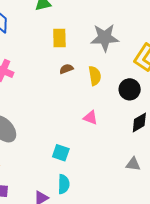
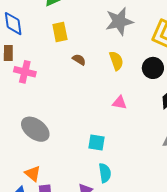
yellow rectangle: (59, 38) -> (60, 32), moved
brown semicircle: (66, 69) -> (79, 60), moved, turned 64

